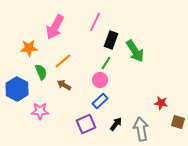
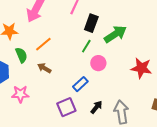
green arrow: (135, 51) -> (115, 34), turned -90
pink circle: (100, 80) -> (98, 63), moved
red star: (161, 103) -> (141, 68), moved, size x1.5

